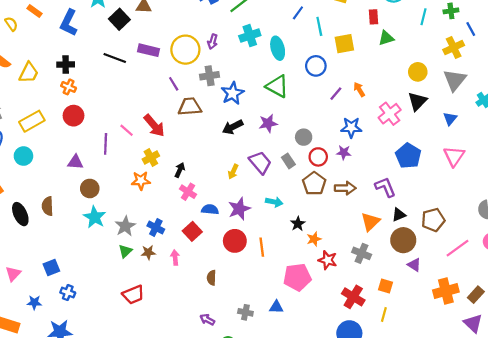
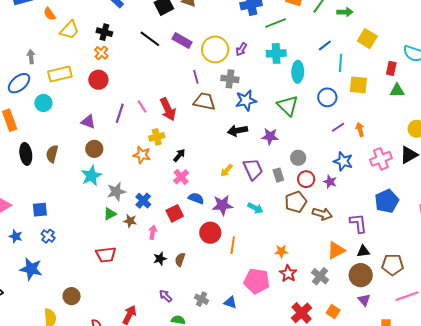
black star: (298, 224) -> (160, 259), moved

